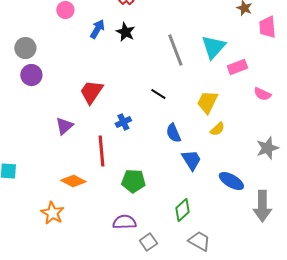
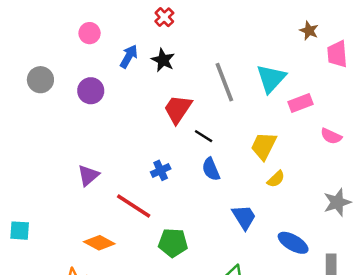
purple circle: (31, 75) -> (91, 91), moved
red trapezoid: (91, 92) -> (178, 109), moved
blue semicircle: (173, 133) -> (211, 169), moved
red line: (101, 151) -> (134, 206), turned -52

